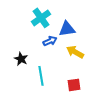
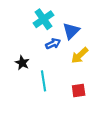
blue triangle: (67, 29) -> (71, 31), turned -36
yellow arrow: (75, 52) -> (80, 55), turned -72

